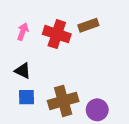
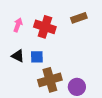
brown rectangle: (88, 25) -> (79, 18), moved
blue square: (27, 97) -> (37, 57), moved

